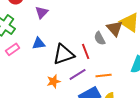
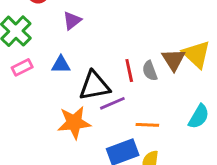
red line: (86, 51) -> (129, 71), moved
purple line: (78, 74) -> (112, 103), moved
orange star: (54, 81) -> (74, 123), size x1.6

